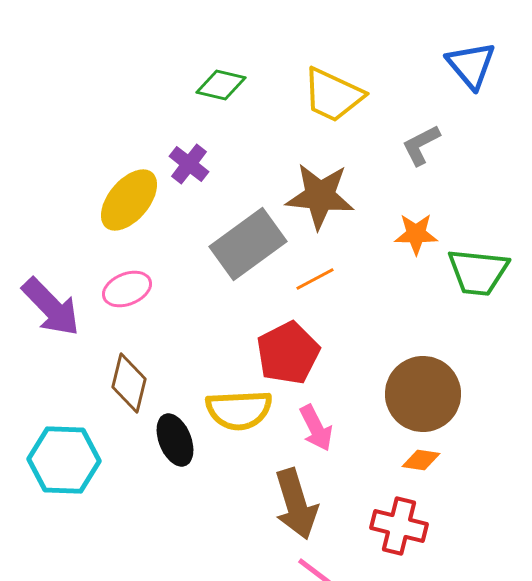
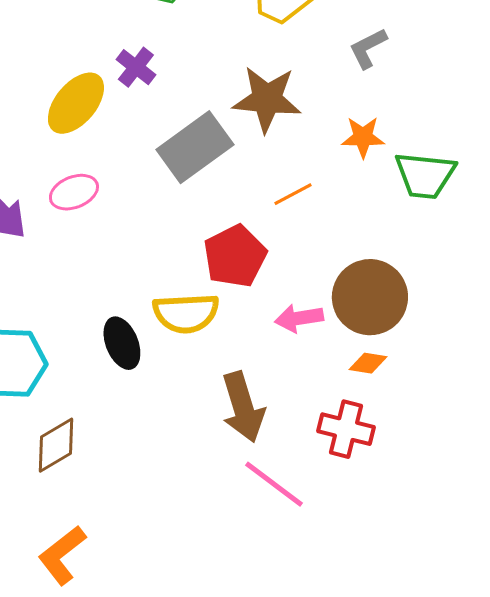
orange line: (315, 279) -> (293, 194), moved
brown diamond: (129, 383) -> (56, 445), moved, turned 46
pink arrow: (316, 428) -> (299, 318), moved, turned 108

